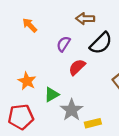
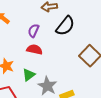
red semicircle: (77, 67) -> (34, 50), moved, turned 63

